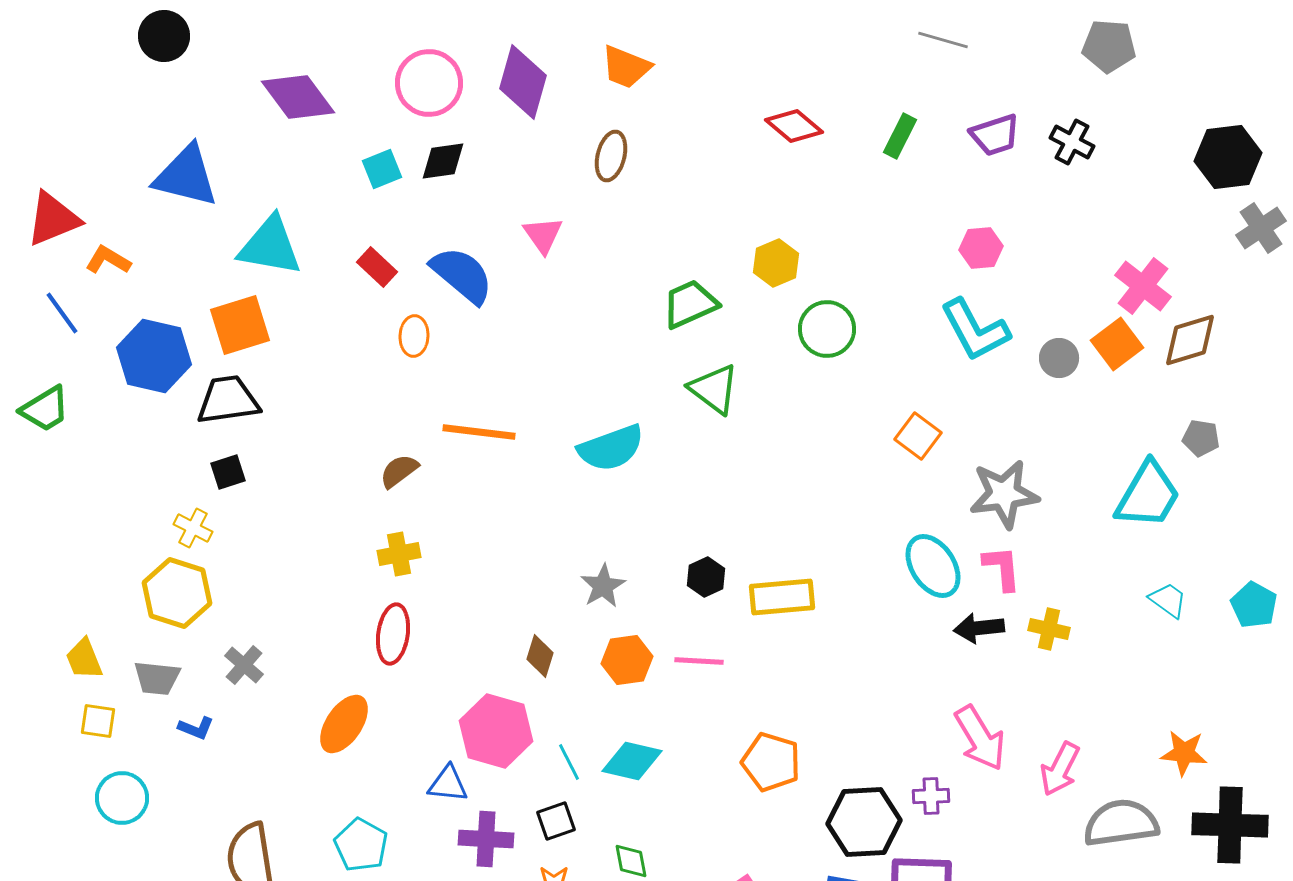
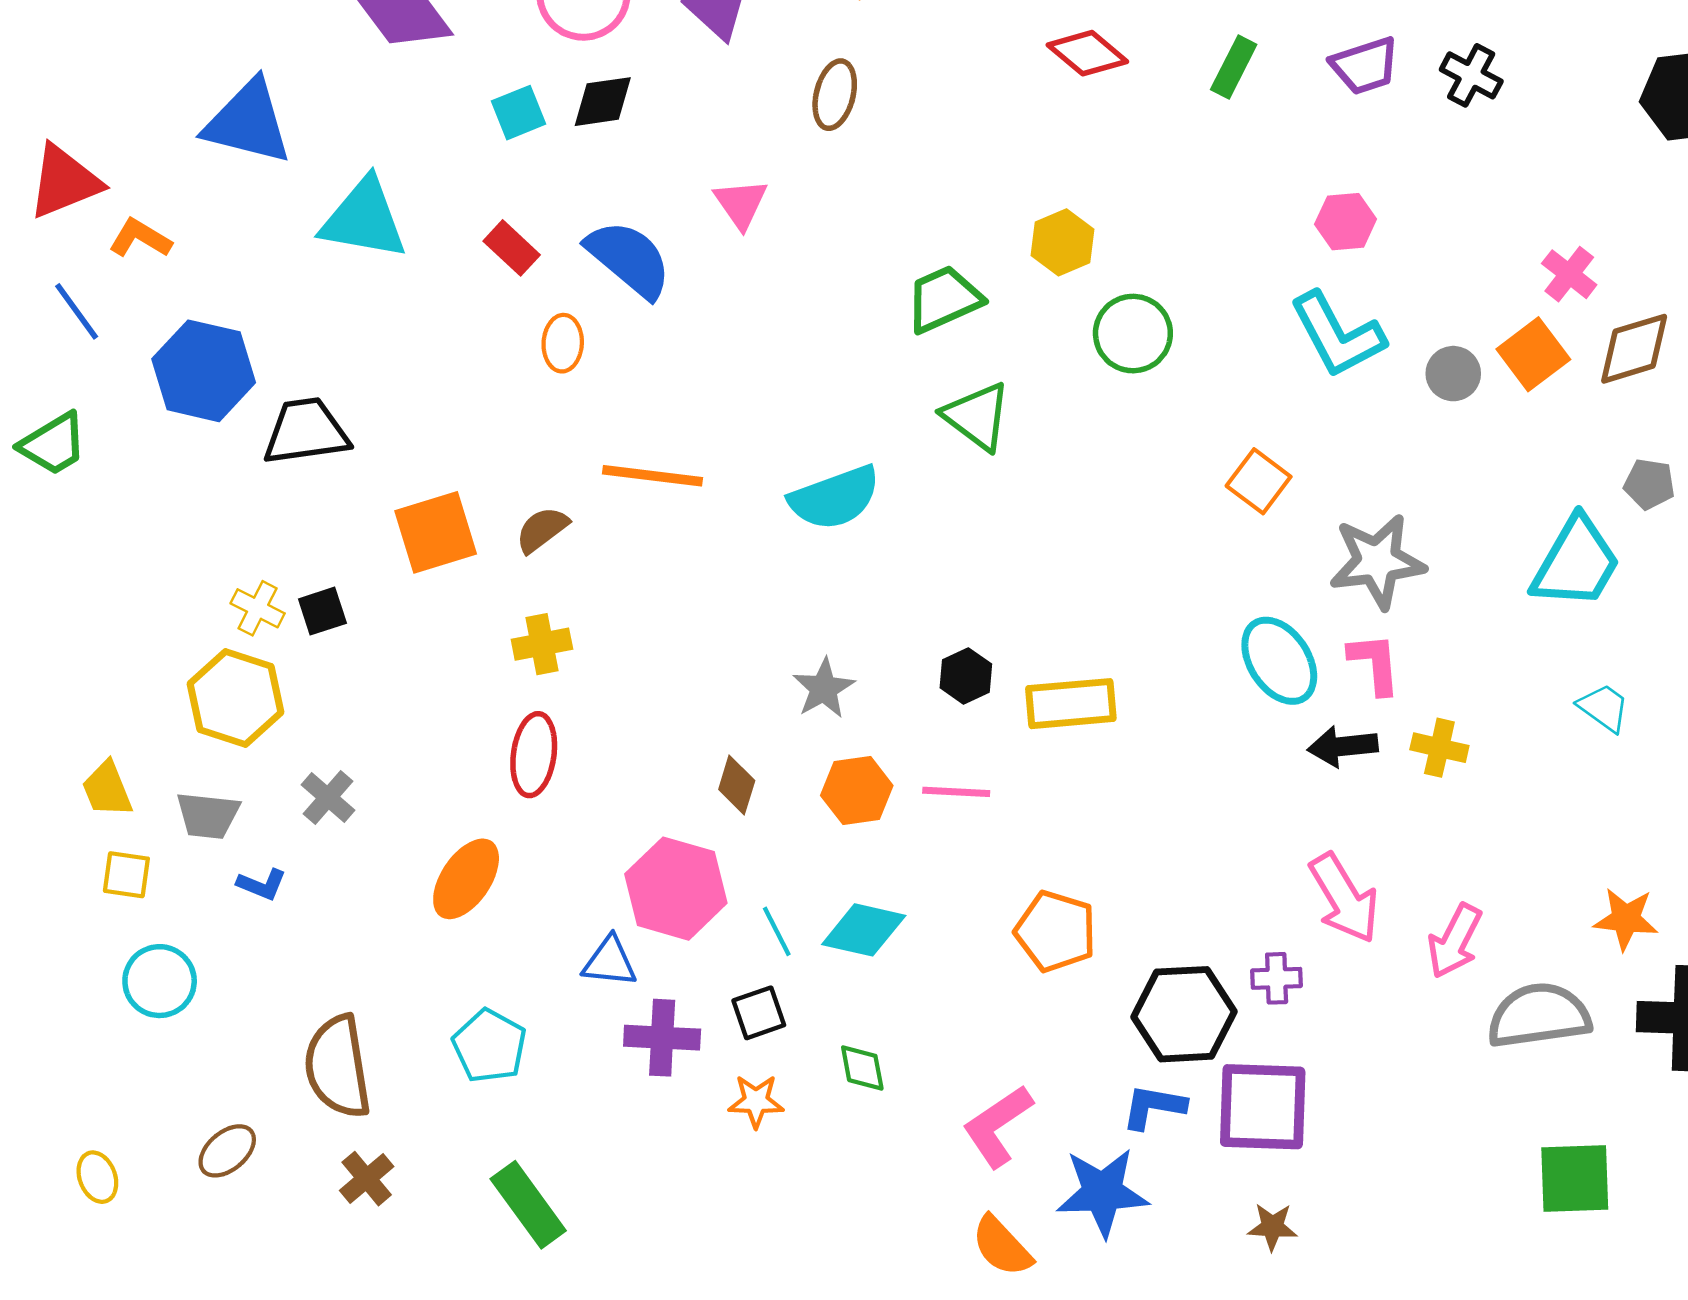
pink cross: (1143, 286) -> (1569, 274), size x0.7
orange square: (240, 325) -> (436, 532), moved
black square: (228, 472) -> (322, 611), moved

